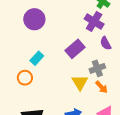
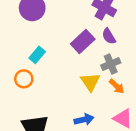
purple semicircle: (106, 43) -> (109, 36), moved

